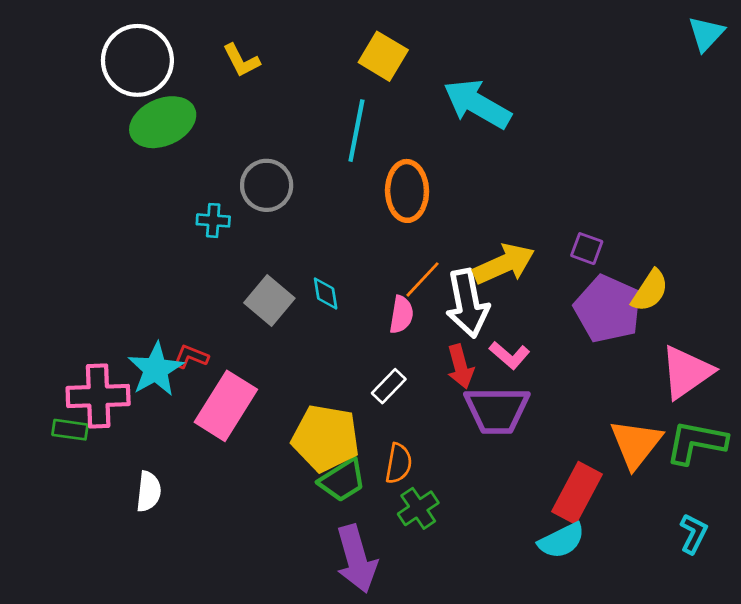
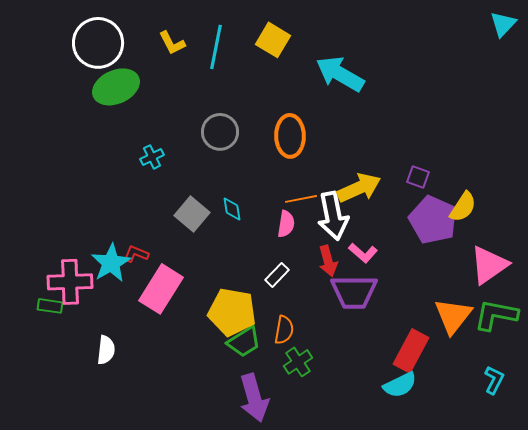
cyan line: (356, 131) -> (216, 47), moved
gray circle: (267, 185) -> (220, 132), moved
cyan cross: (213, 220) -> (152, 157), turned -30
orange line: (422, 279) -> (301, 199), turned 36

